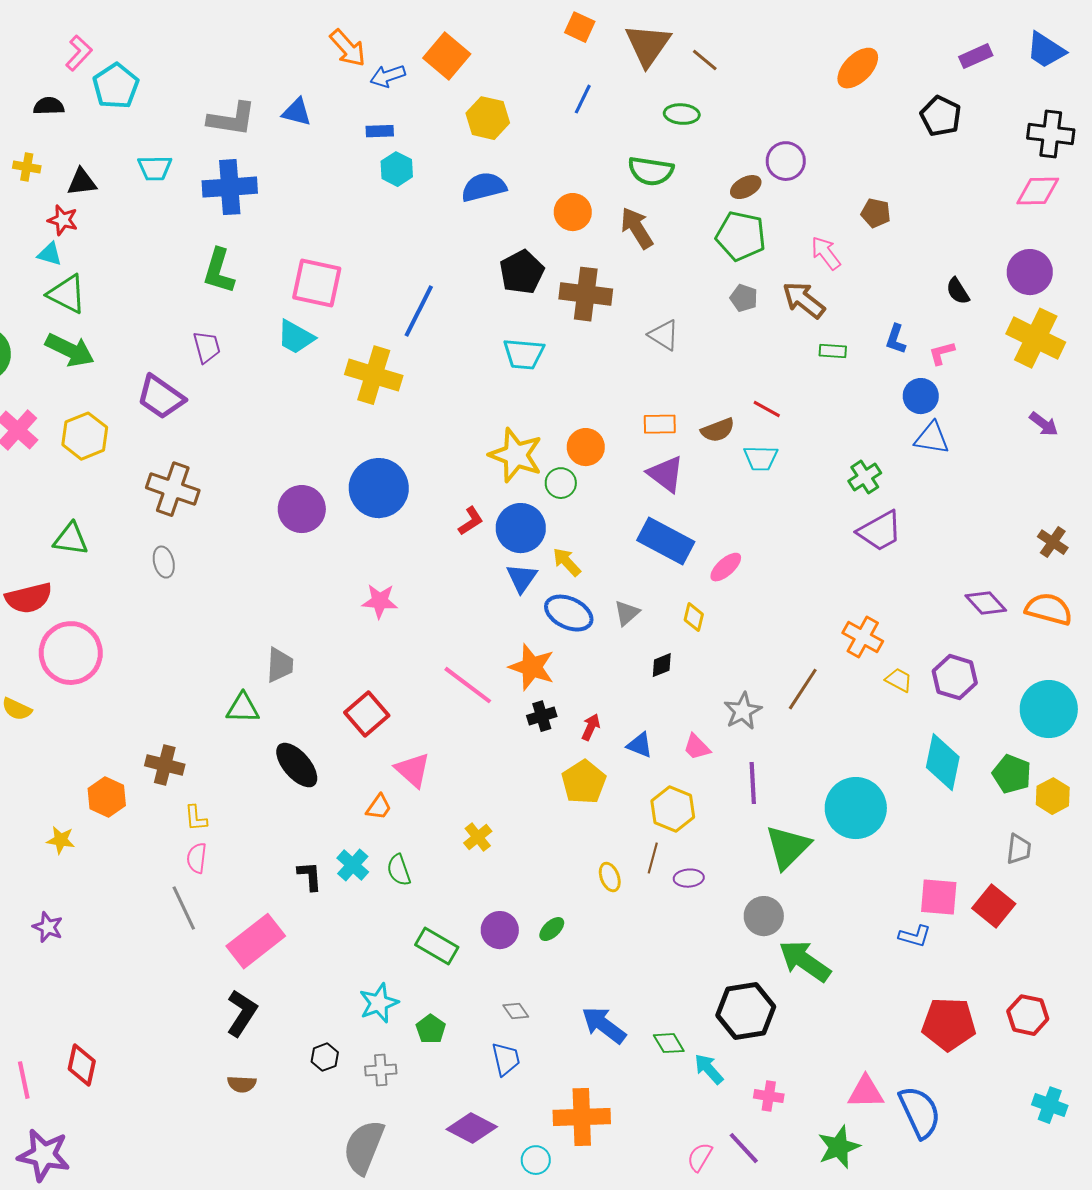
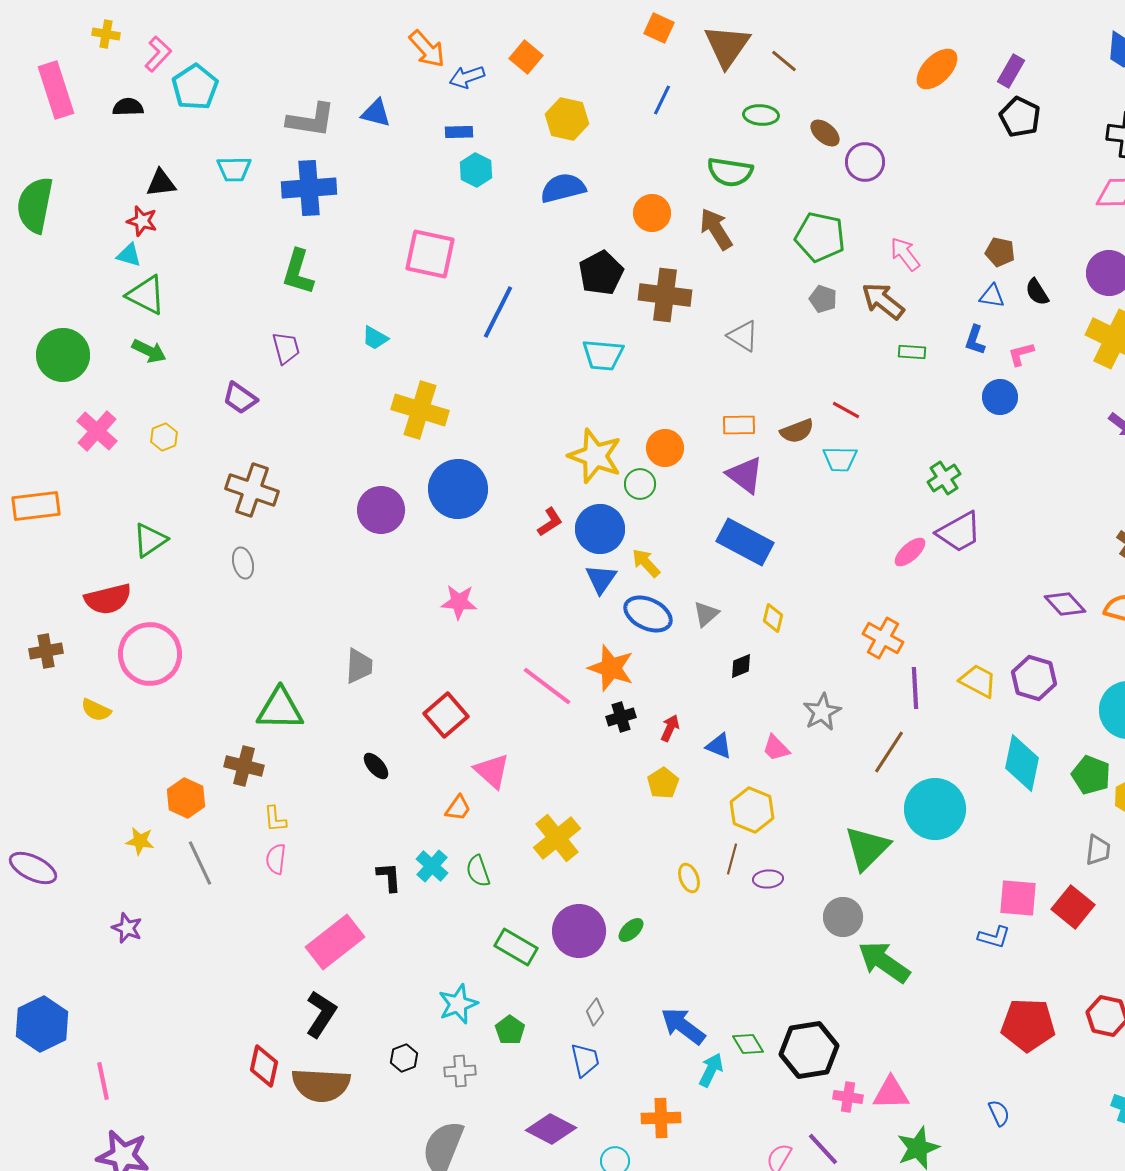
orange square: (447, 56) -> (526, 57), size x0.7
purple rectangle: (976, 56) -> (1011, 71), moved, turned -36
yellow cross: (27, 167) -> (106, 34), moved
brown ellipse: (746, 187) -> (825, 133), moved, turned 68
brown pentagon: (876, 213) -> (1000, 252), moved
pink square: (317, 283) -> (430, 254), moved
cyan trapezoid: (296, 337) -> (375, 338), size x0.7
green arrow: (70, 350) -> (149, 351), size x0.7
yellow cross: (374, 375) -> (420, 410), moved
purple trapezoid: (161, 397) -> (240, 398), size x0.7
yellow hexagon: (85, 436) -> (164, 437), size x0.6
blue triangle: (932, 438) -> (992, 296), moved, size x0.7
green triangle: (71, 539) -> (150, 540), turned -42
pink ellipse: (726, 567) -> (910, 552), moved
orange cross: (863, 637) -> (883, 638), moved
yellow trapezoid: (899, 680) -> (978, 681), size x1.4
brown line: (803, 689) -> (889, 752), moved
green triangle: (243, 708) -> (280, 709), moved, size x1.4
black ellipse: (297, 765) -> (376, 766), size x0.6
yellow pentagon: (584, 782) -> (663, 783), size x0.7
purple line: (753, 783) -> (915, 688), moved
yellow cross: (478, 837) -> (557, 838), size x1.6
gray line: (184, 908) -> (200, 863), moved
purple circle: (500, 930) -> (579, 931), size x1.4
gray diamond: (516, 1011) -> (595, 1012), turned 72
black hexagon: (746, 1011) -> (809, 1050), moved
red diamond: (82, 1065) -> (264, 1066), moved
cyan arrow: (709, 1069) -> (711, 1070), moved, turned 68
brown semicircle: (242, 1084) -> (321, 1085), size x2.0
pink triangle: (866, 1092) -> (891, 1093), moved
blue semicircle: (920, 1112) -> (999, 1113), size x0.5
orange cross: (582, 1117) -> (661, 1118), size x0.7

